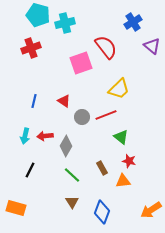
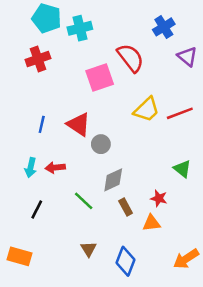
red triangle: (64, 101) -> (79, 124), size x1.5
red line: (106, 115) -> (180, 113), moved
green triangle: (121, 137) -> (182, 169), moved
gray diamond: (66, 146) -> (113, 180), moved, turned 35
green line: (72, 175) -> (84, 201), moved

